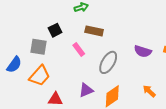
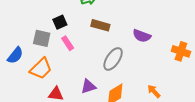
pink rectangle: (79, 49) -> (68, 43), moved
purple semicircle: (143, 51) -> (142, 36), moved

